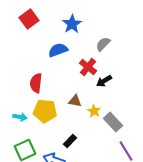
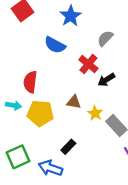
blue semicircle: (58, 50) -> (55, 45), turned -132
cyan arrow: (20, 117) -> (14, 105), moved

